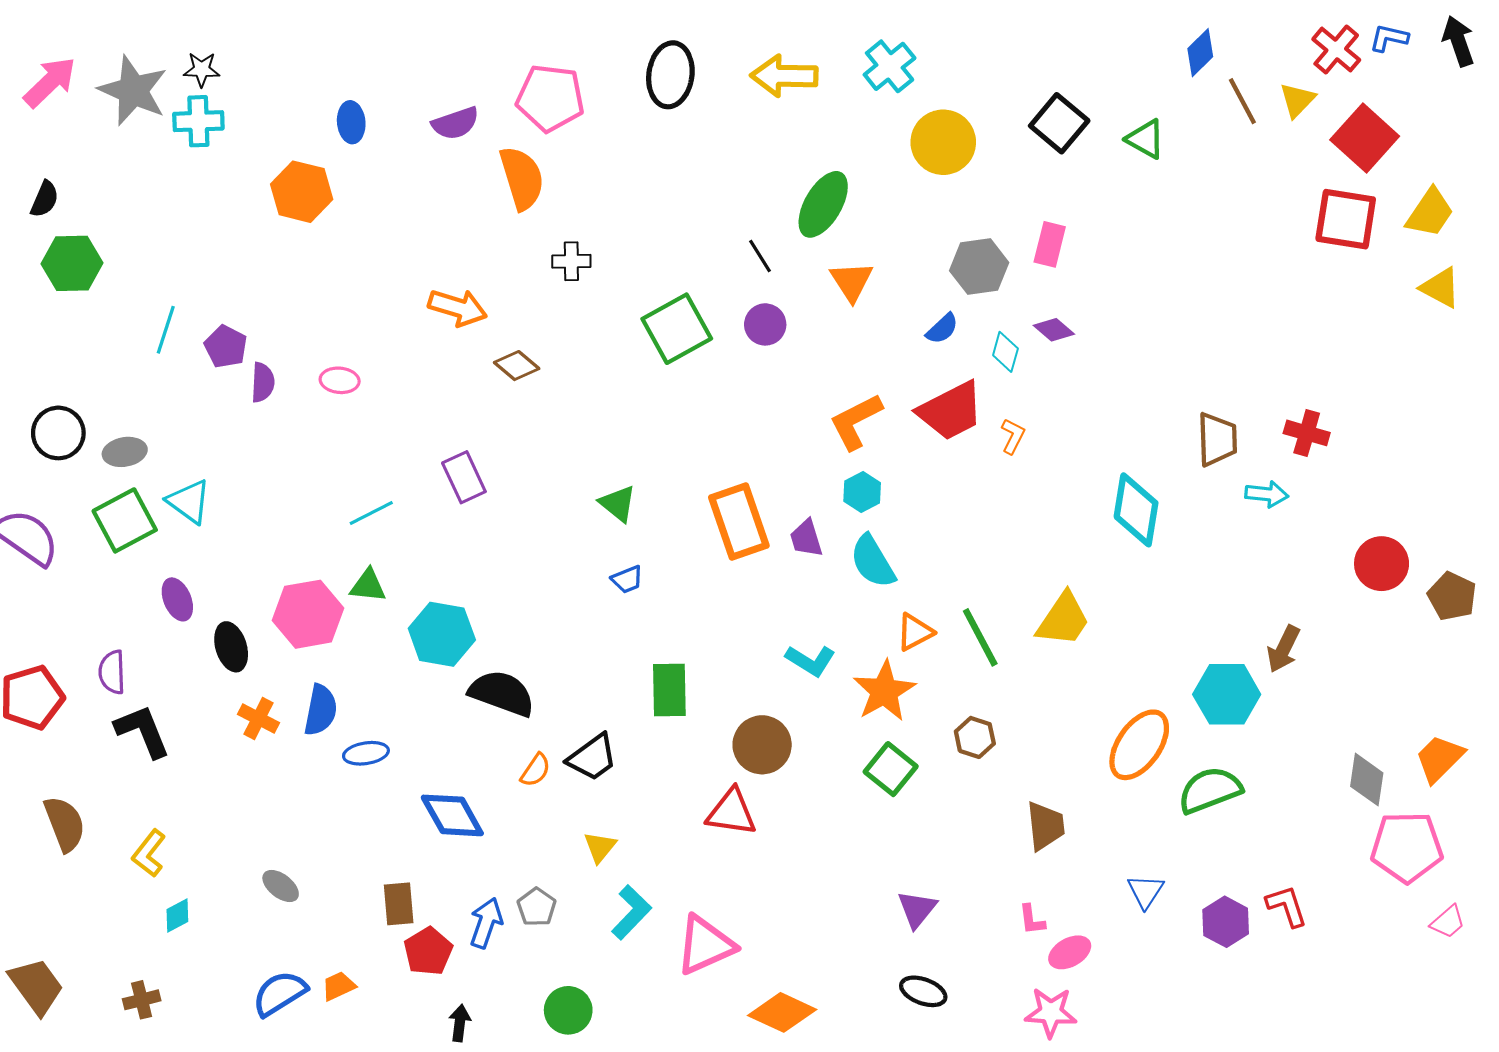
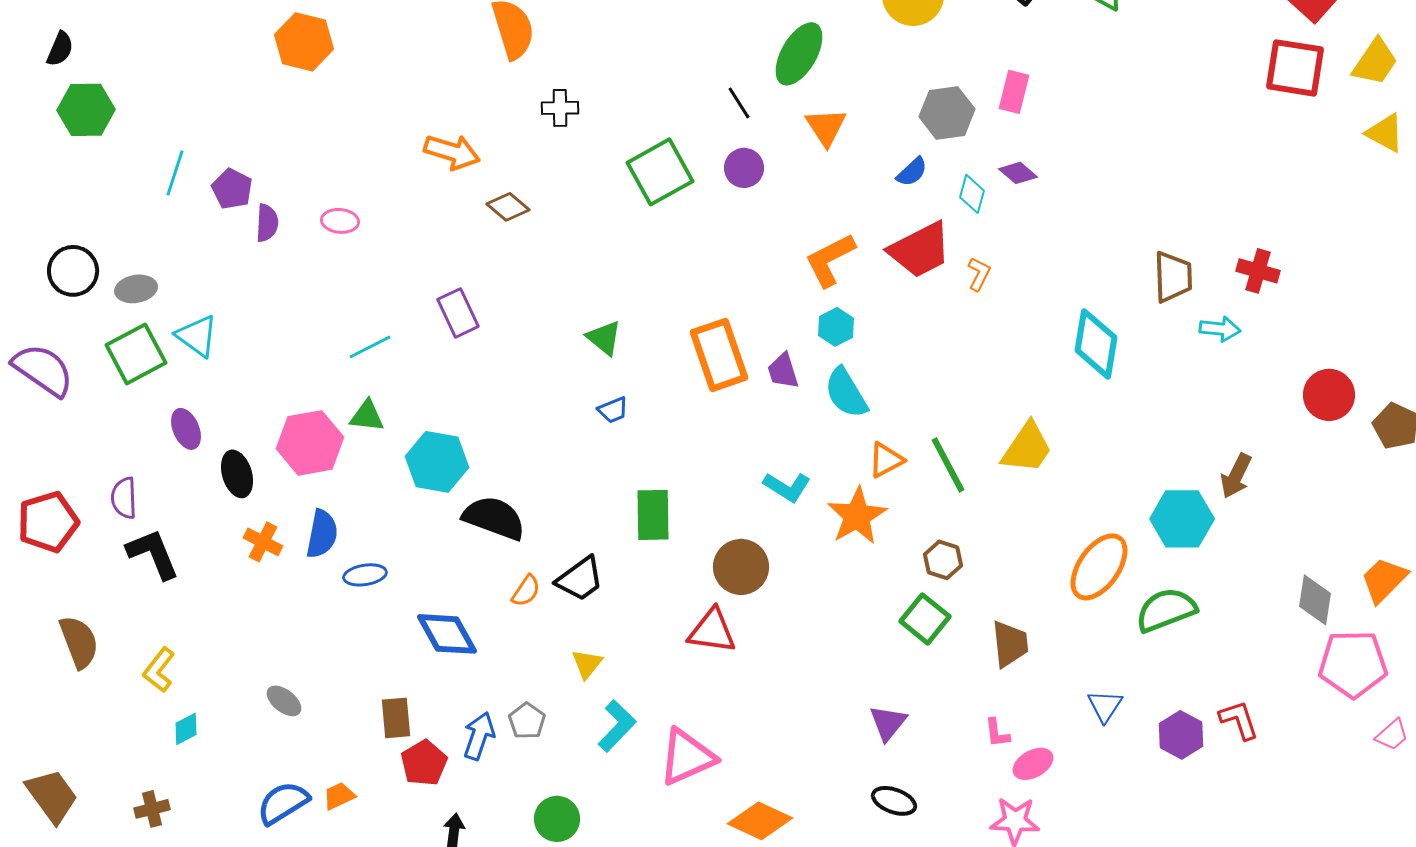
green square: (891, 769) -> (925, 619), moved

